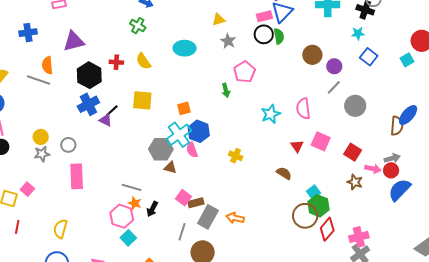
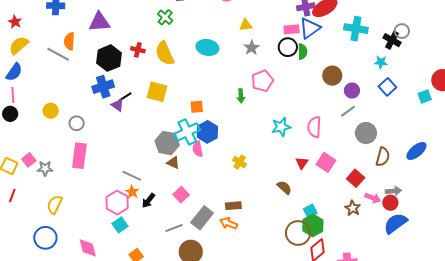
yellow semicircle: (143, 61) -> (165, 53), size x1.4
brown semicircle: (397, 126) -> (383, 157), moved
gray star: (42, 154) -> (45, 168), moved
brown rectangle: (196, 203) -> (233, 206), moved
gray line: (182, 232) -> (174, 228), turned 42

